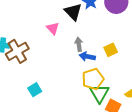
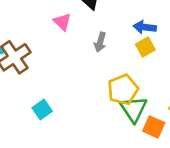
gray arrow: (79, 44) -> (100, 42), turned -152
blue arrow: (87, 56) -> (145, 27), moved

